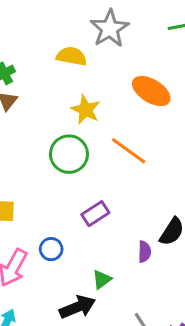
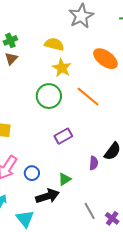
yellow semicircle: (72, 56) -> (54, 44), moved
blue circle: (51, 249) -> (32, 173), moved

